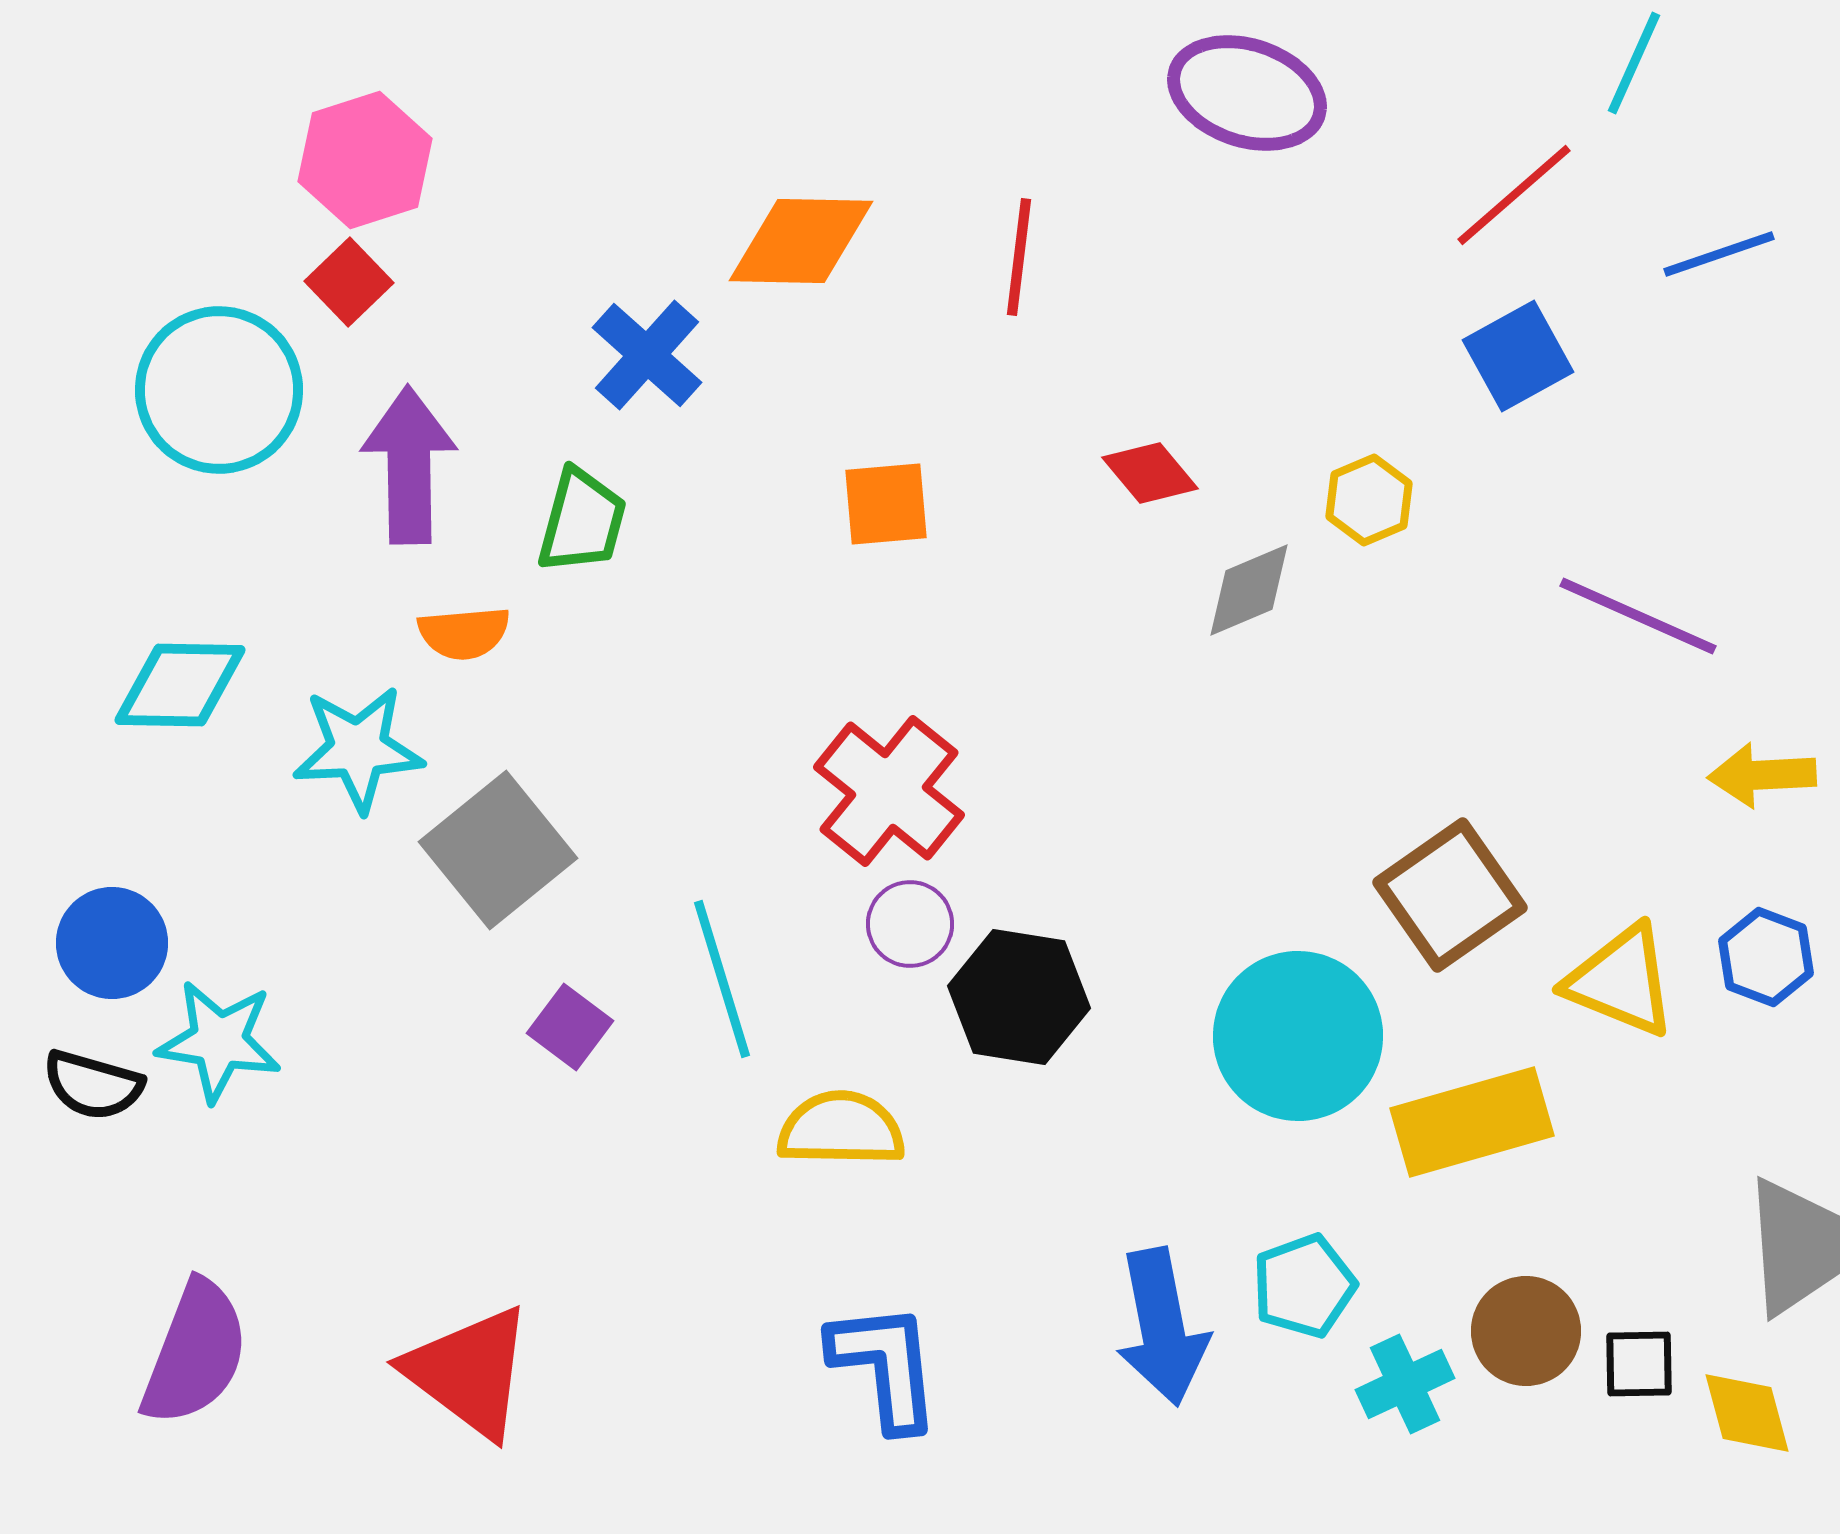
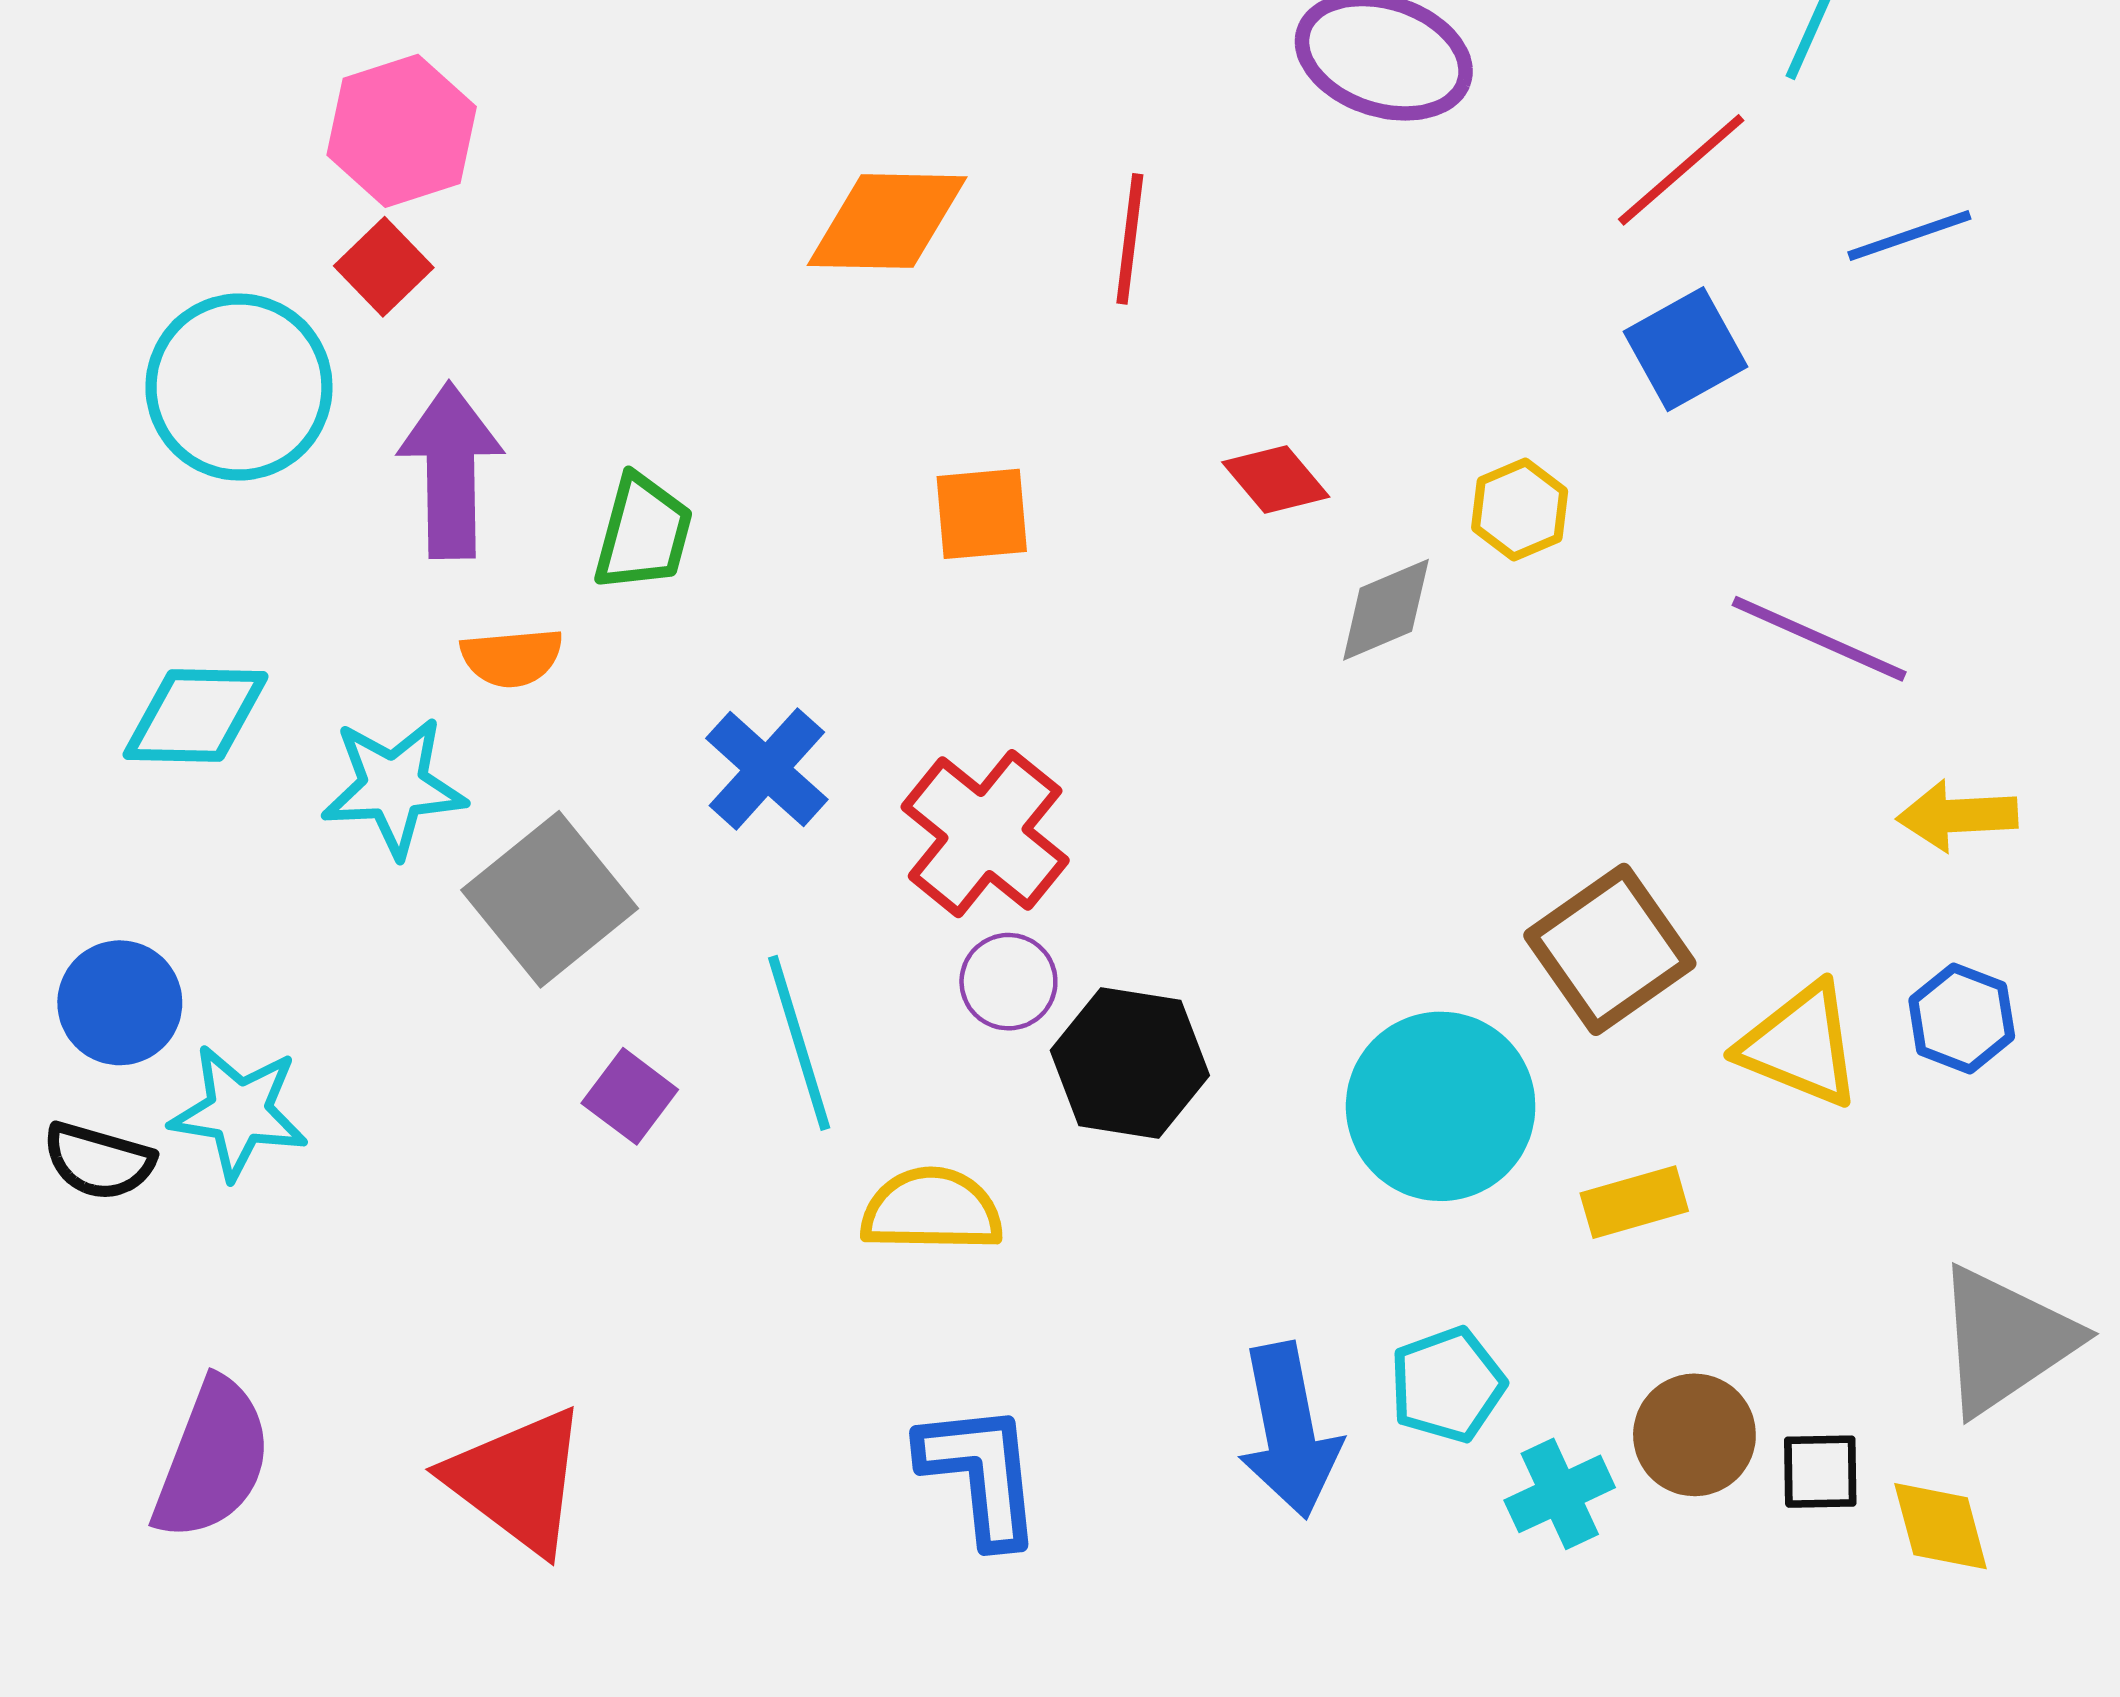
blue cross: (647, 355) -> (767, 769), moved
yellow rectangle: (1472, 1122) -> (1634, 1202), size x0.6

